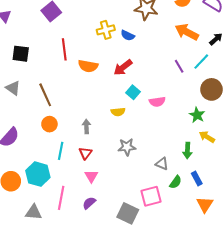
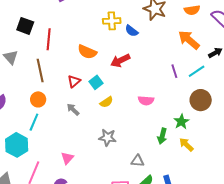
red line: (64, 49) -> (49, 39), moved
cyan square: (133, 92) -> (96, 82), moved
yellow semicircle: (118, 112) -> (106, 102), turned -40
gray arrow: (86, 126) -> (73, 109), turned -56
cyan line: (61, 151) -> (34, 122), moved
green arrow: (187, 151) -> (162, 136), moved
red triangle: (85, 153) -> (74, 81), moved
gray triangle: (162, 164) -> (138, 161), turned -32

